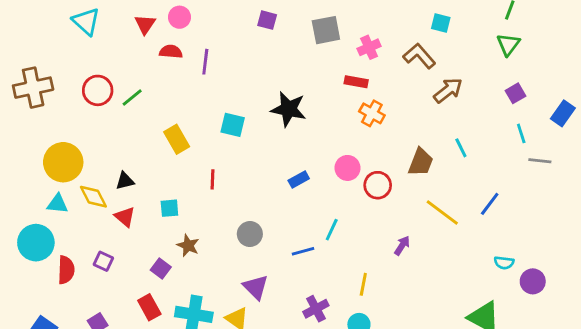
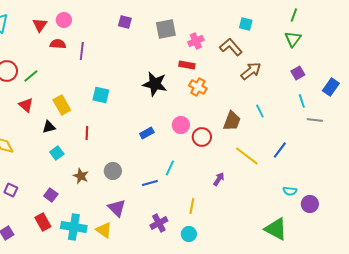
black star: (289, 109) -> (155, 84), moved
black triangle: (125, 181) -> (49, 127), moved
cyan square: (169, 208) -> (57, 153), turned -32
red triangle: (125, 217) -> (26, 105), moved
brown star: (188, 245) -> (81, 176), moved

